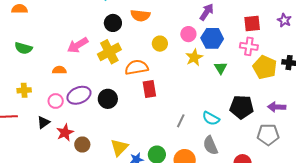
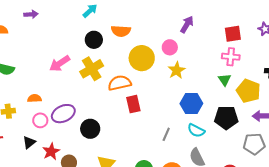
blue hexagon: (212, 38) -> (191, 103), moved
yellow circle: (160, 44) -> (142, 58), size x1.6
yellow pentagon: (265, 67) -> (248, 91), moved
green triangle: (221, 68) -> (225, 80), moved
orange semicircle: (59, 70) -> (34, 98), moved
black circle: (108, 99) -> (90, 129), moved

